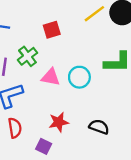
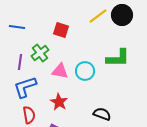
red square: (52, 30) -> (61, 30), turned 35
red star: (59, 122) -> (59, 102), moved, turned -30

